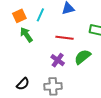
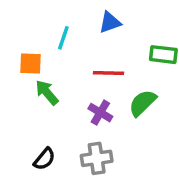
orange square: (19, 16) -> (30, 63), moved, turned 32
green arrow: (26, 35) -> (47, 92), moved

